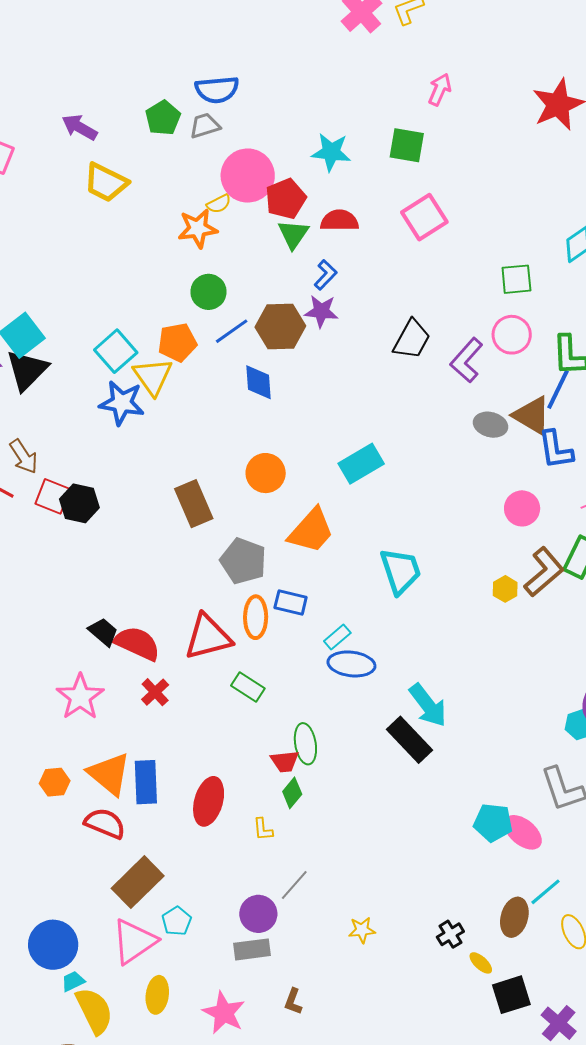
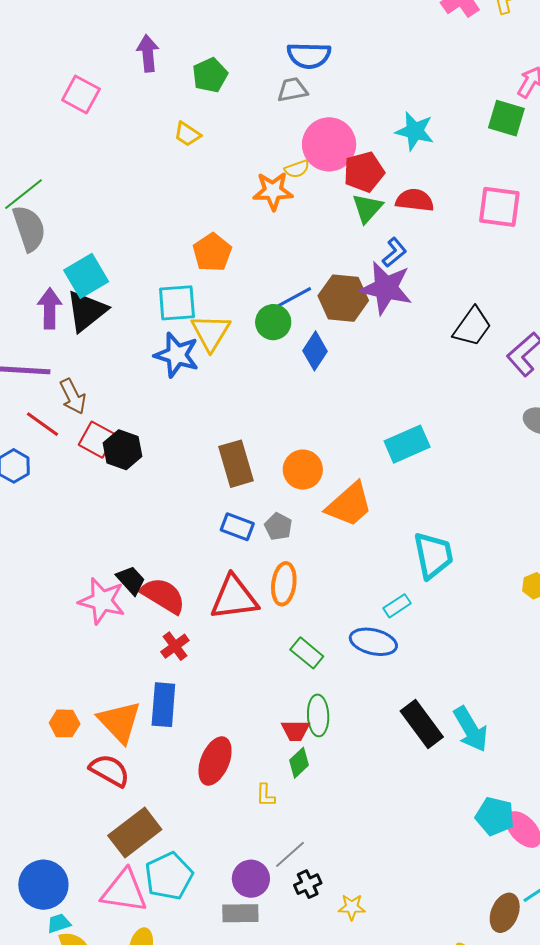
green pentagon: (163, 118) -> (210, 75), moved
purple arrow: (79, 127) -> (148, 53), moved, turned 48
green square: (407, 145) -> (506, 118), moved
yellow trapezoid: (106, 182) -> (187, 134), size x0.6
pink square: (424, 217) -> (499, 207), turned 33
green circle: (208, 292) -> (273, 322), moved
purple star: (321, 311) -> (386, 288), size x1.6
orange pentagon: (177, 342) -> (212, 252), moved, turned -30
cyan square: (116, 351) -> (177, 303), turned 30
blue diamond: (259, 382) -> (315, 351), turned 30
orange circle: (266, 473) -> (303, 470), moved
gray pentagon: (243, 561) -> (278, 527), size x0.6
blue rectangle: (291, 602) -> (237, 527), moved
cyan rectangle: (337, 637) -> (397, 606), moved
green rectangle: (248, 687) -> (307, 653), moved
pink star: (80, 697) -> (102, 601), moved, turned -30
cyan arrow: (428, 705) -> (471, 729), moved
blue rectangle: (146, 782) -> (163, 705), moved
cyan pentagon: (177, 921) -> (169, 876), size x1.6
black cross: (450, 934) -> (308, 884), moved
pink triangle: (134, 941) -> (124, 891), turned 36

